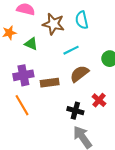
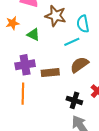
cyan semicircle: (82, 20) -> (83, 24), moved
orange line: (22, 105) -> (23, 94), turned 30

